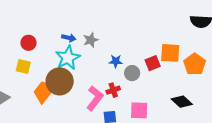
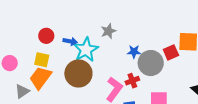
blue arrow: (69, 38) -> (70, 41), moved
gray circle: (132, 73) -> (151, 63), size x1.6
orange trapezoid: (44, 92) -> (40, 78), moved

